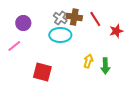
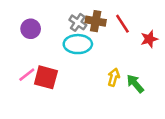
pink line: (14, 46) -> (27, 75), moved
green arrow: (105, 66) -> (135, 84), turned 140
red square: (42, 72) -> (46, 77), moved

